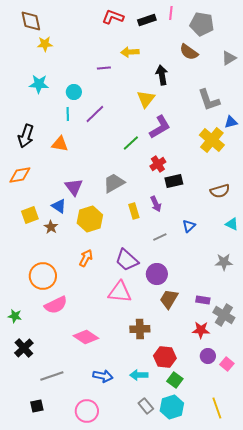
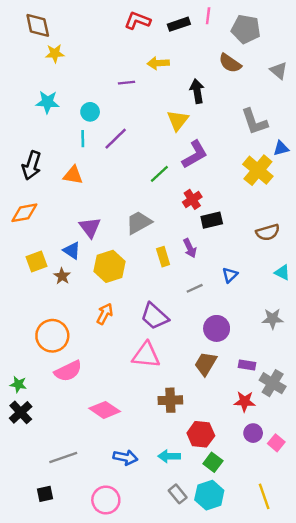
gray triangle: (229, 58) -> (279, 70), turned -49
purple circle: (157, 274) -> (217, 328), moved
black cross: (24, 348) -> (21, 412), moved

